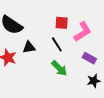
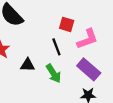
black triangle: (29, 47) -> (28, 65), moved
purple rectangle: (89, 58) -> (89, 69), size x1.5

